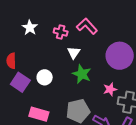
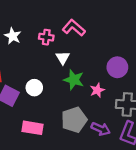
purple circle: (120, 56) -> (117, 67), moved, size x0.7
pink star: (110, 89) -> (97, 90), moved

